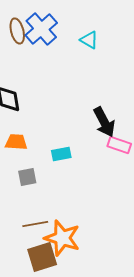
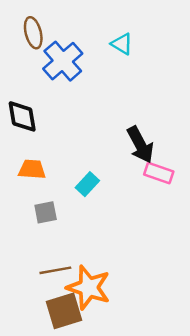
blue cross: (41, 29) -> (63, 61), moved
cyan rectangle: (61, 154) -> (87, 184), turned -36

